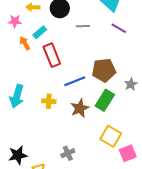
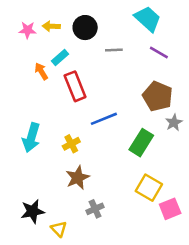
pink star: (15, 21) -> (28, 30), moved
brown pentagon: (104, 70) -> (158, 96), moved, turned 30
yellow cross: (49, 101) -> (71, 144), turned -32
brown star: (80, 108) -> (78, 178), moved

